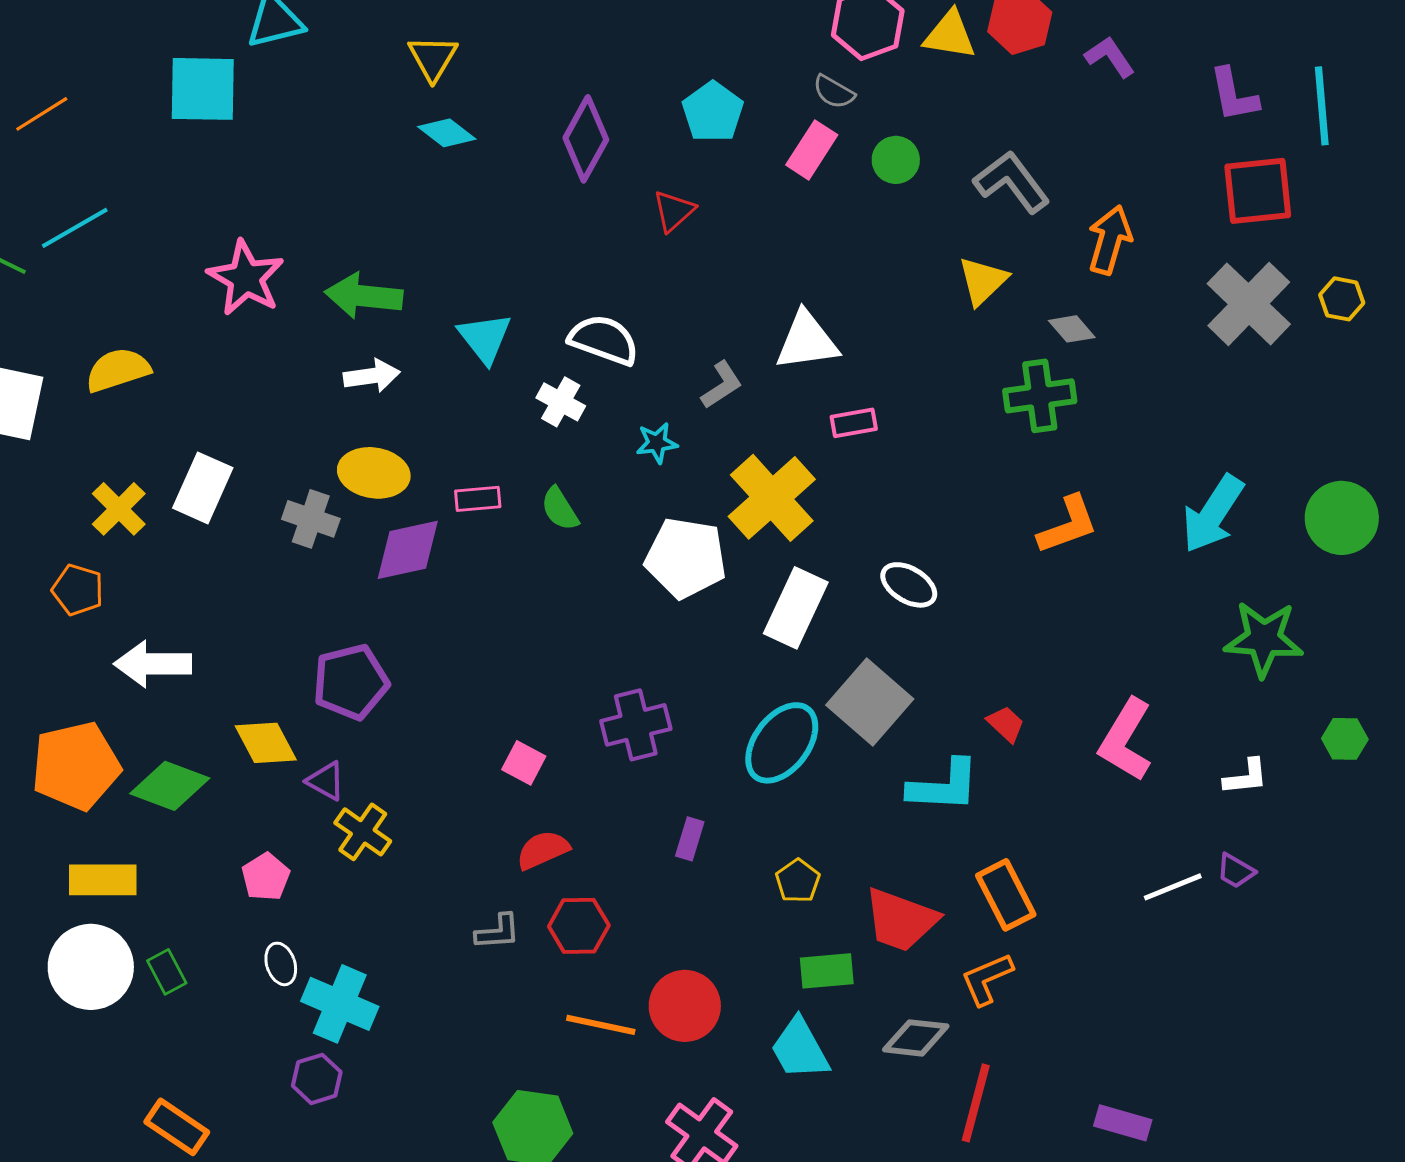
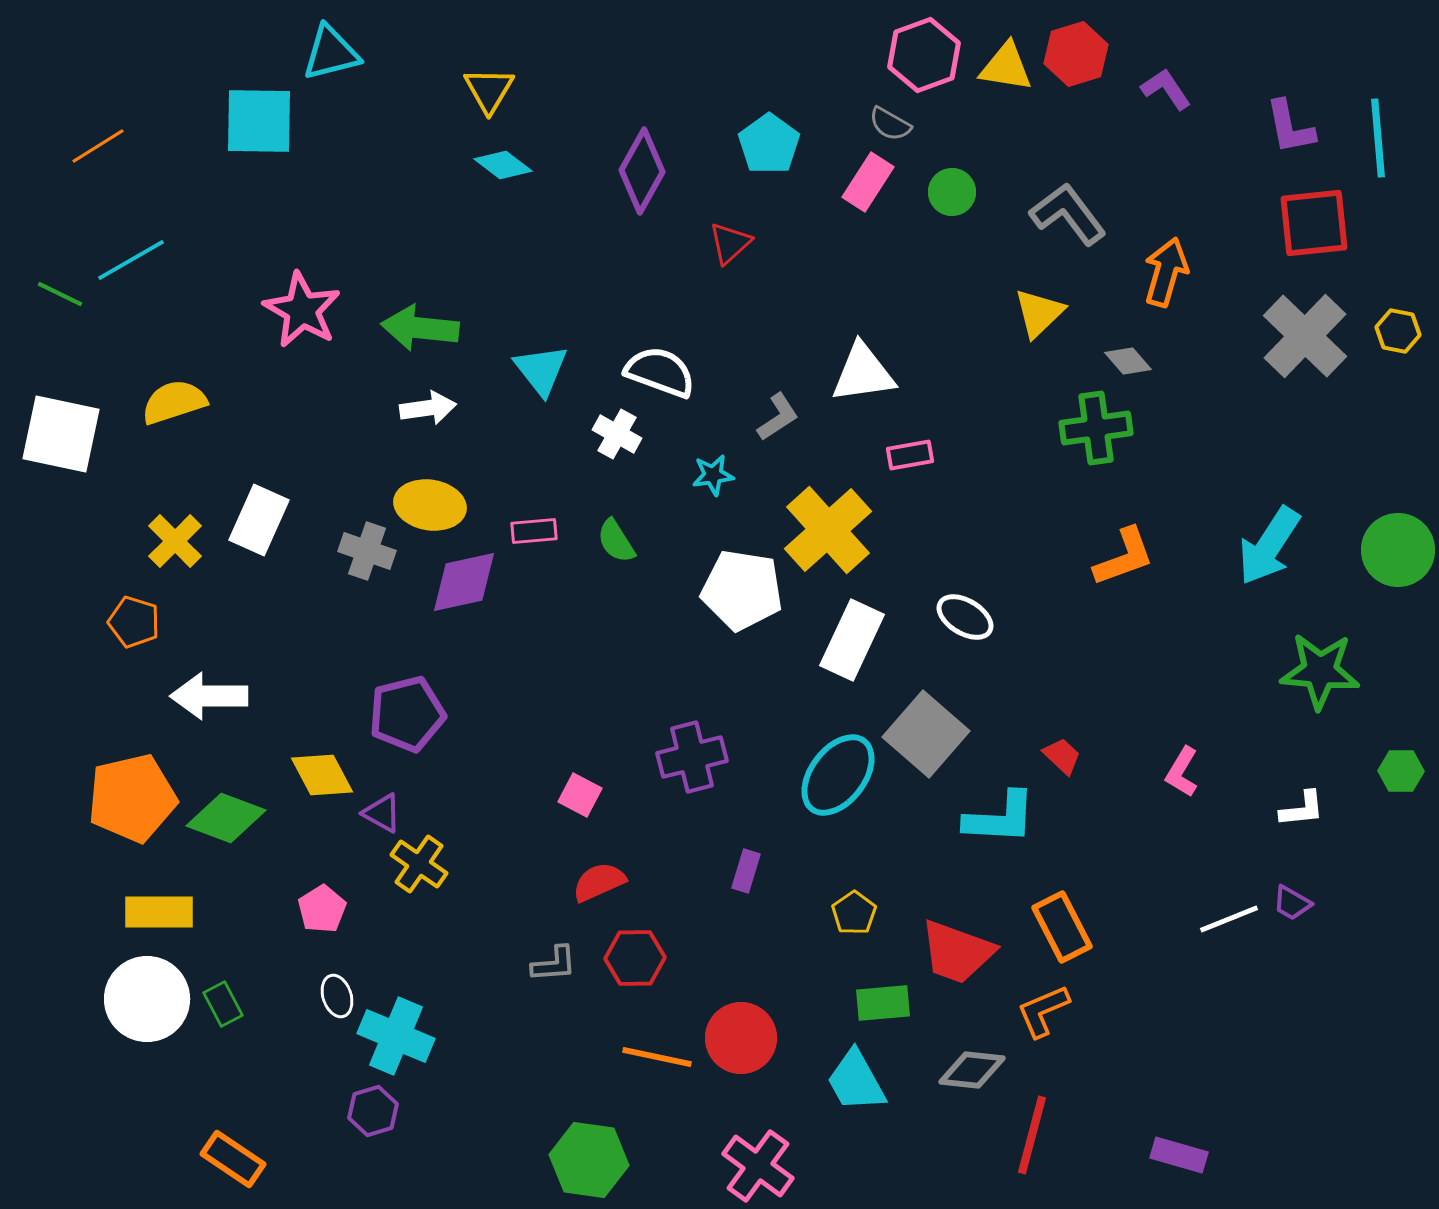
pink L-shape: (1126, 740) -> (1182, 772), size x0.6

